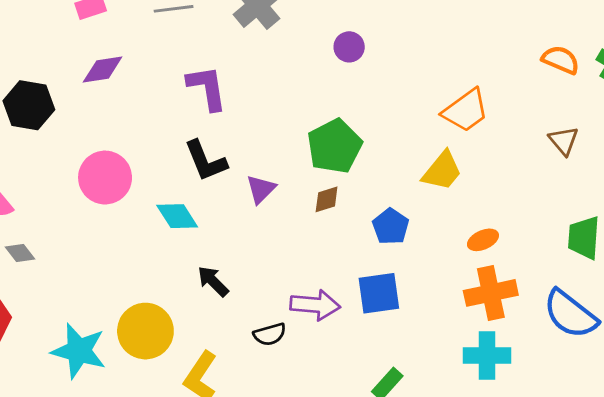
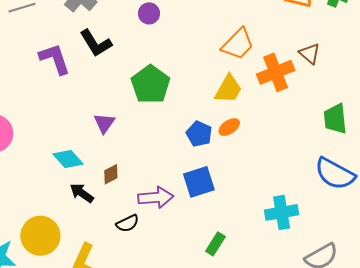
black L-shape: (206, 161) -> (96, 43), moved
brown diamond: (327, 199) -> (111, 174), moved
cyan diamond: (177, 216) -> (68, 159), moved
orange ellipse: (483, 240) -> (229, 127), moved
orange cross: (491, 293) -> (276, 72), moved

